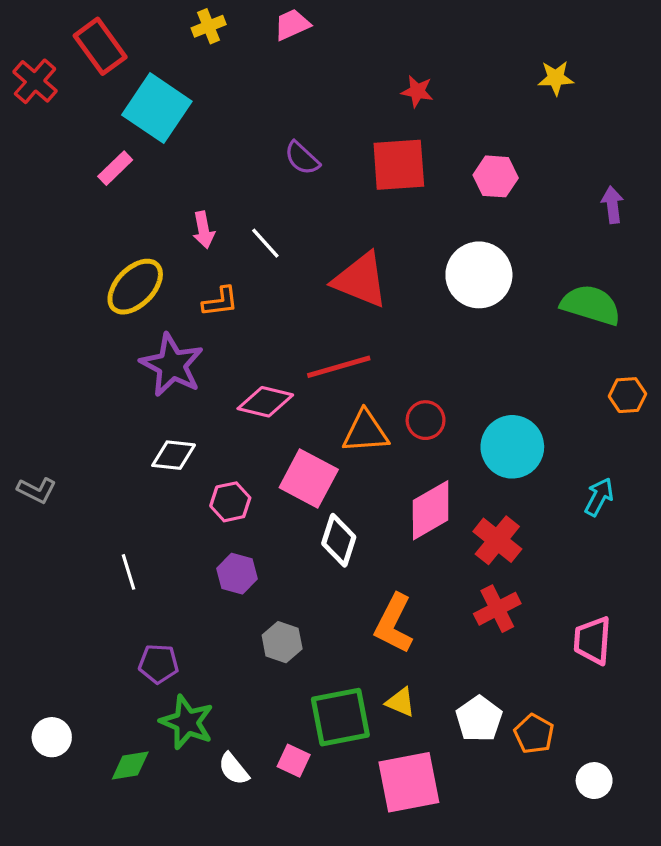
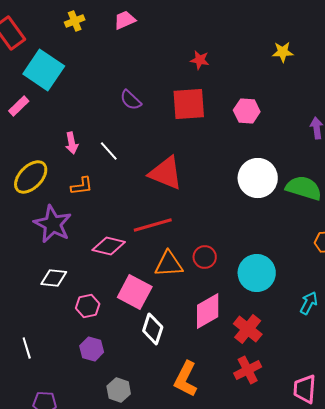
white circle: (479, 275) -> (258, 178), moved

